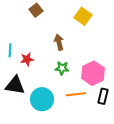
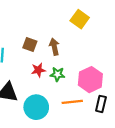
brown square: (36, 10) -> (30, 45), moved, turned -32
red star: (27, 59) -> (38, 70), moved

